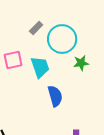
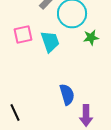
blue semicircle: (55, 96) -> (67, 94), moved

